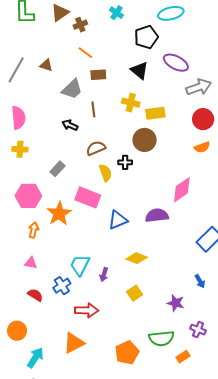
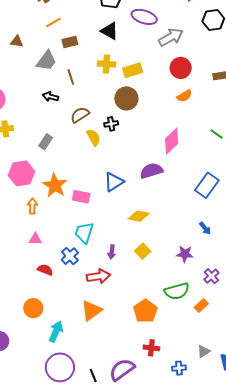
orange line: (85, 53) -> (53, 22), turned -56
pink rectangle: (88, 197) -> (81, 197), moved, size x0.7
purple arrow: (104, 275) -> (112, 252), moved
purple cross: (198, 330) -> (211, 276), turned 35

